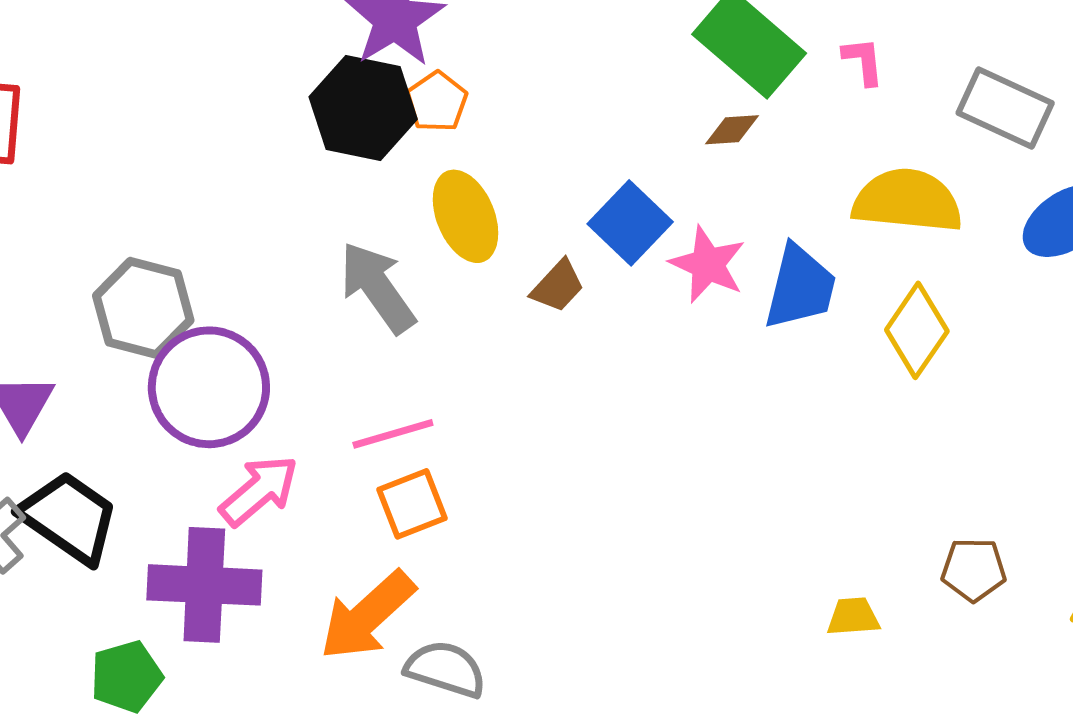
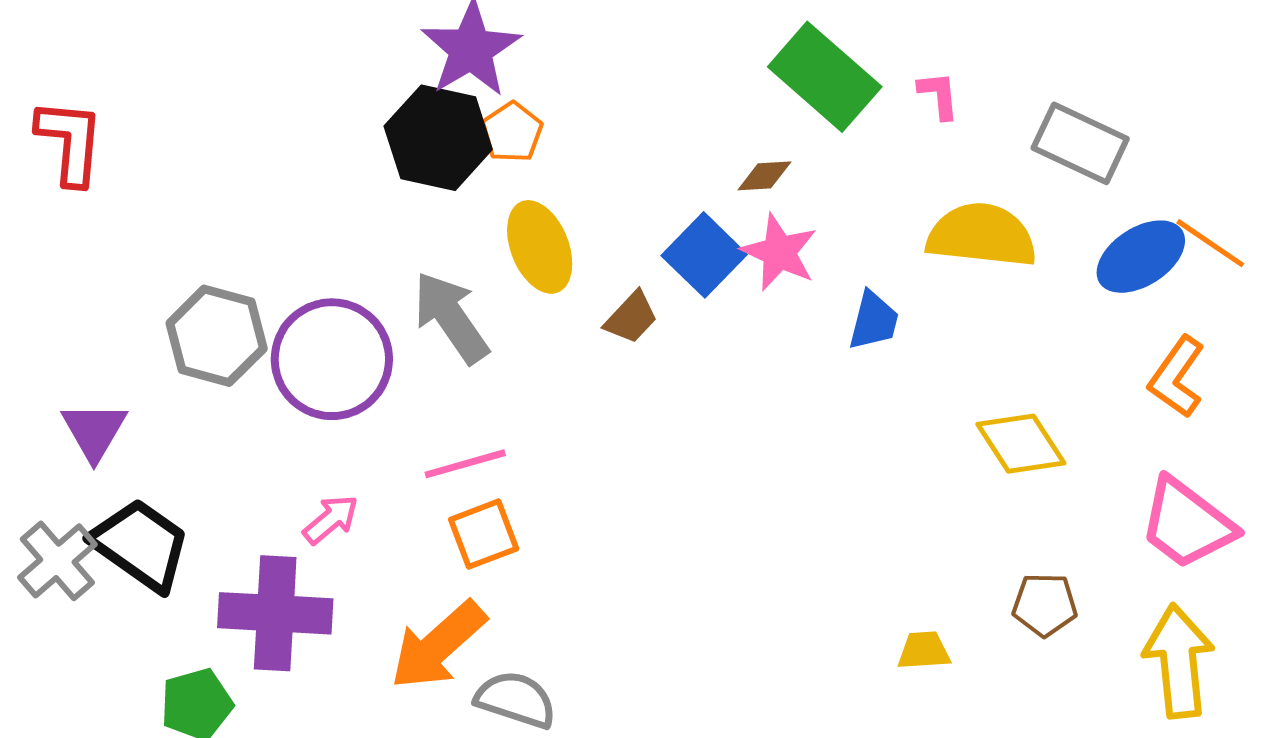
brown diamond: (732, 130) -> (764, 176), moved
pink star: (708, 264) -> (779, 252), moved
blue trapezoid: (800, 287) -> (874, 321), size x0.7
yellow diamond: (917, 330) -> (1021, 444), moved, turned -68
purple circle: (209, 387) -> (332, 359), moved
pink arrow: (259, 491) -> (331, 519), size x0.7

